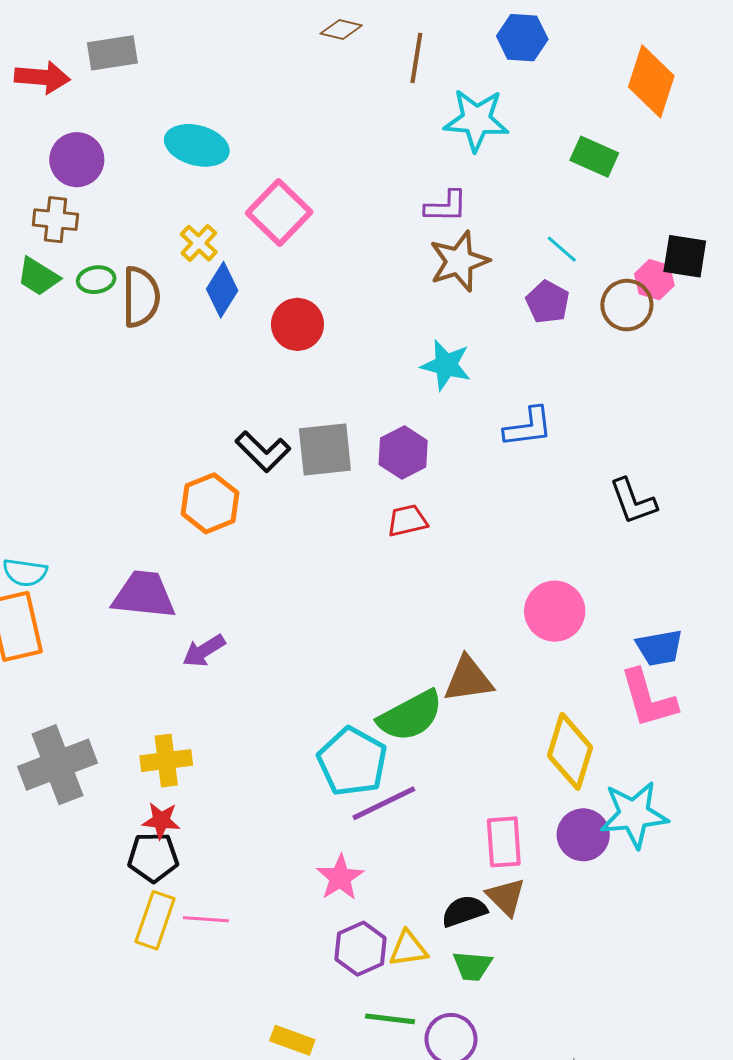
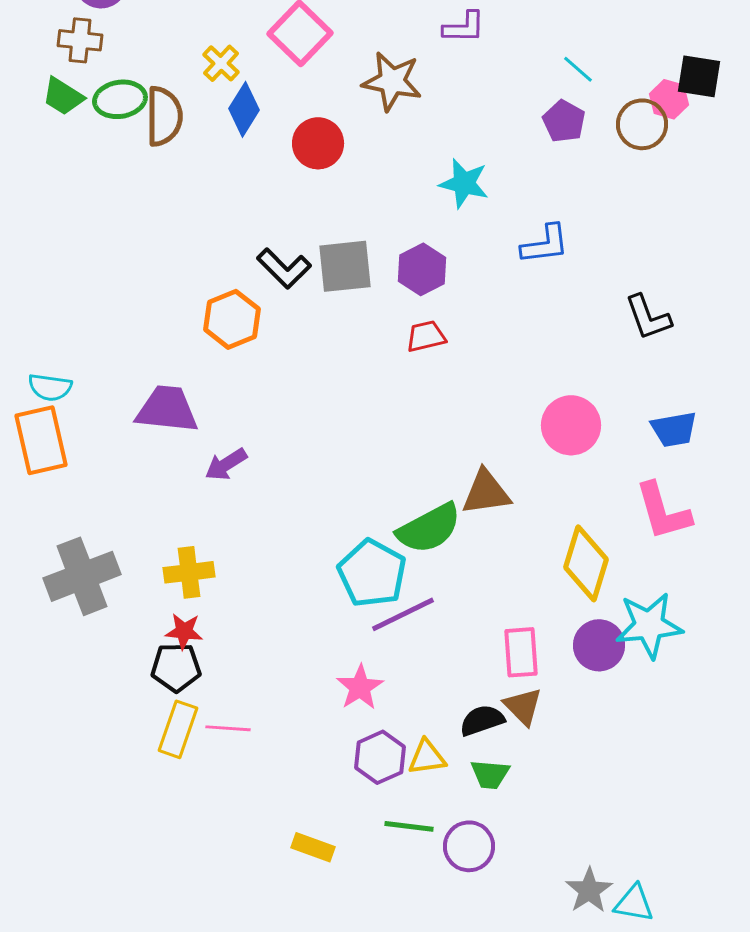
brown star: (459, 261) -> (392, 81), moved, turned 30
green ellipse: (96, 280) -> (120, 99), size x1.4
blue trapezoid: (659, 648) -> (674, 429), moved

